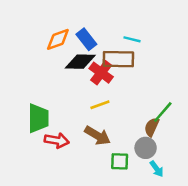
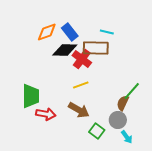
green square: (120, 161) -> (97, 131), turned 35

